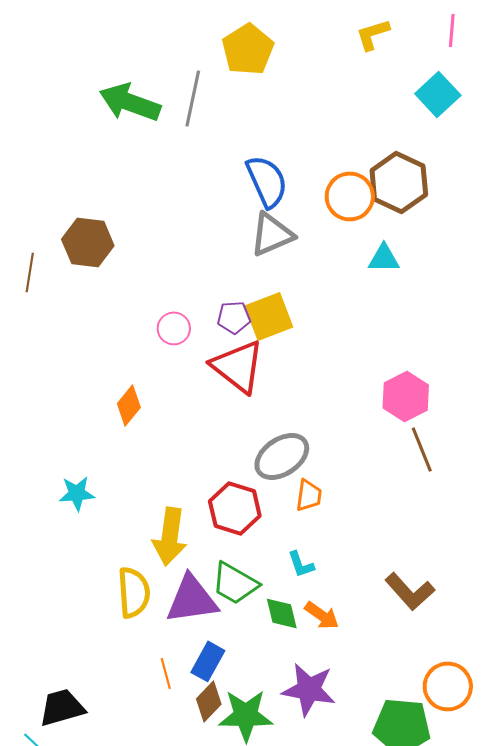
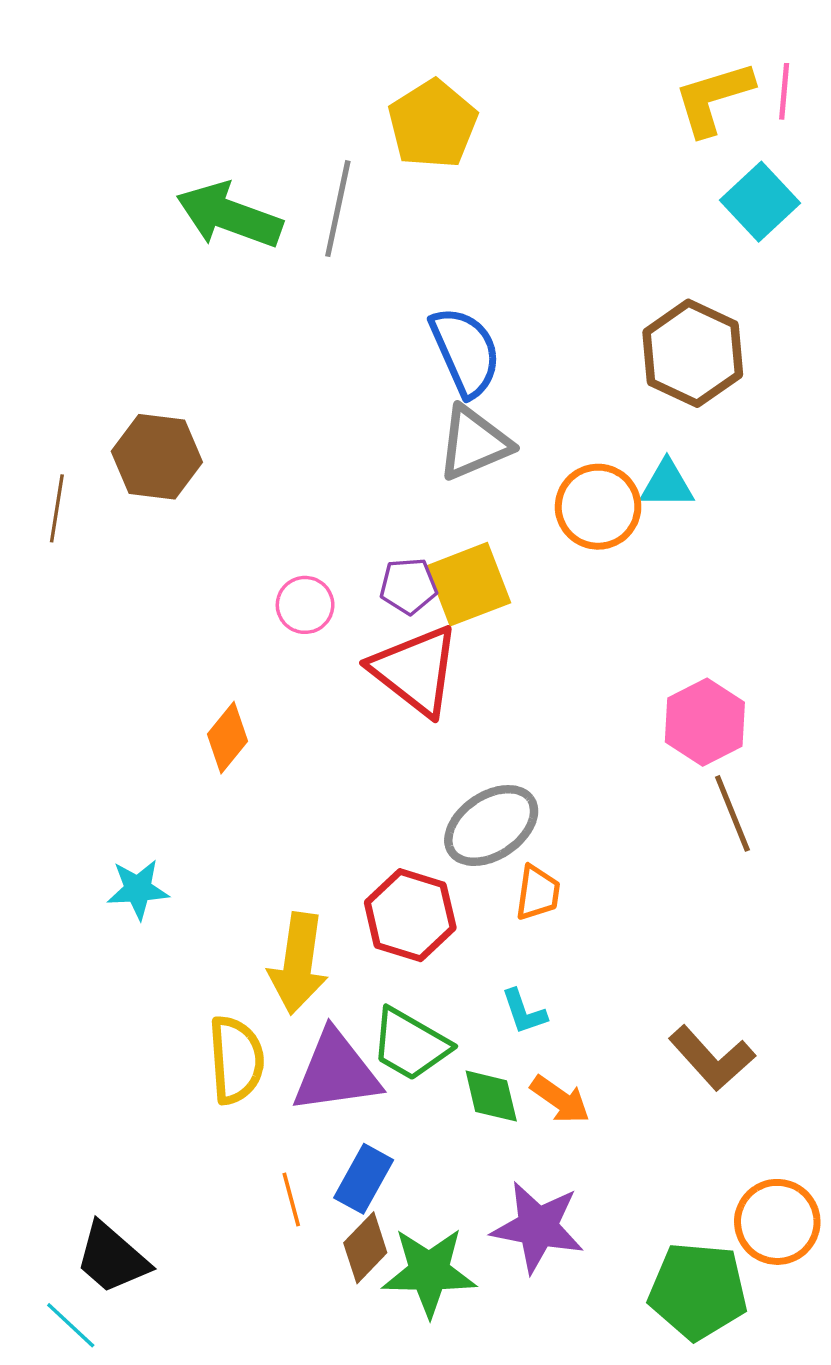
yellow L-shape: (373, 34) -> (713, 98), moved, size x1.4
orange circle: (350, 196) -> (598, 507), moved
black trapezoid: (62, 707) -> (112, 1258), turned -123

